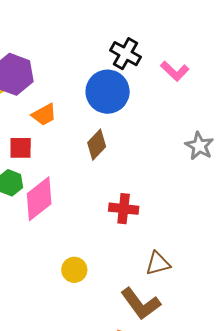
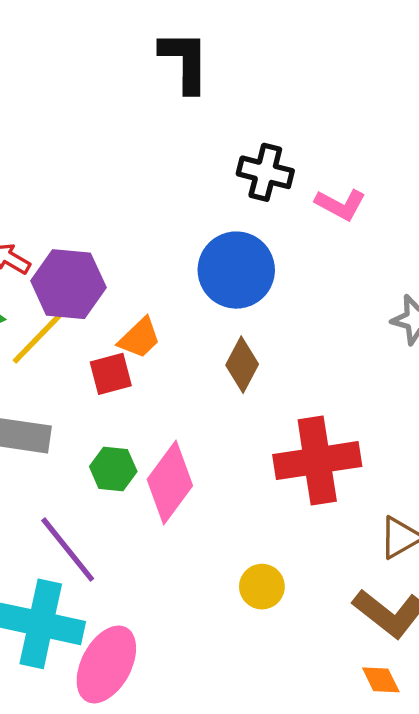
black cross: (126, 54) -> (265, 172), moved
red square: (21, 148) -> (111, 374), moved
red cross: (124, 209) -> (317, 461), size x1.6

